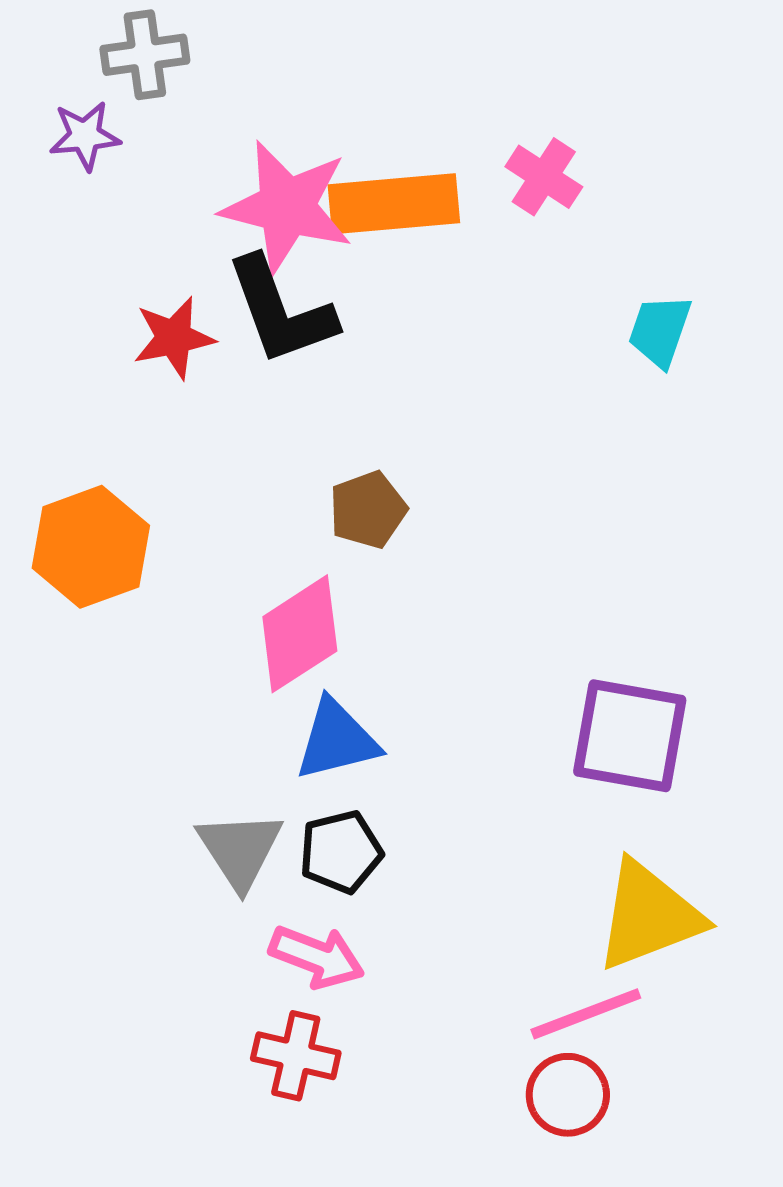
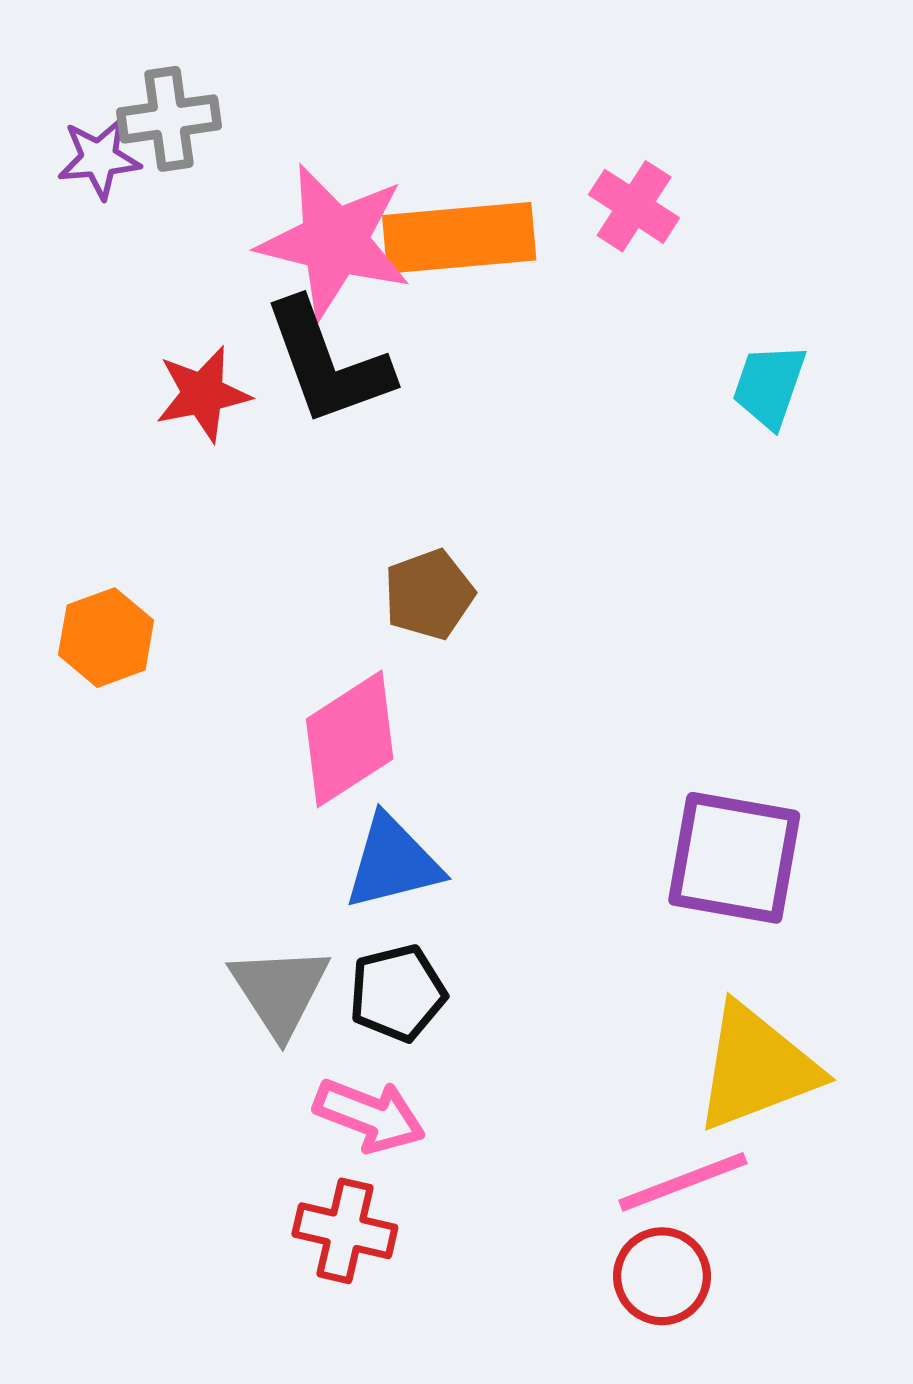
gray cross: (145, 55) -> (169, 119), moved
orange hexagon: (91, 547) -> (106, 638), size x0.7

